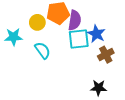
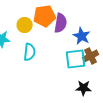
cyan square: (79, 39) -> (76, 59), moved
cyan semicircle: (43, 50) -> (30, 52), turned 42

